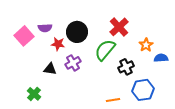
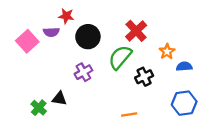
red star: (58, 44) -> (66, 16), moved
black triangle: (50, 69) -> (59, 98), moved
blue hexagon: (143, 90) -> (184, 103), moved

